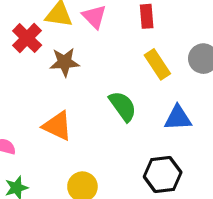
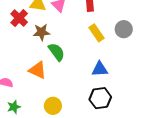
green semicircle: (123, 106) -> (57, 52), moved
blue triangle: (178, 118) -> (100, 69), moved

